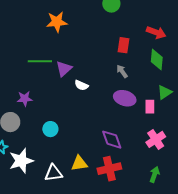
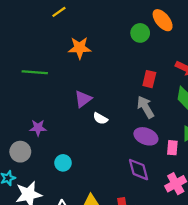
green line: (40, 61) -> (35, 72), moved
gray arrow: (122, 71) -> (146, 107), size x1.5
purple diamond: (112, 140) -> (139, 170), moved

